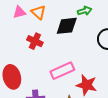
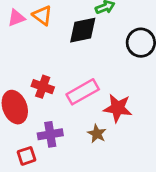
red cross: (35, 41) -> (43, 87), moved

